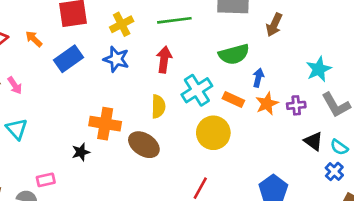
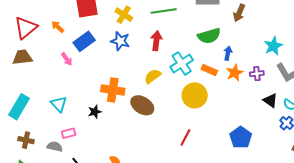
yellow cross: (122, 24) -> (124, 15), turned -30
pink arrow: (15, 85) -> (67, 59), moved
yellow semicircle: (158, 106) -> (153, 76), turned -126
cyan triangle: (17, 129) -> (59, 104), moved

